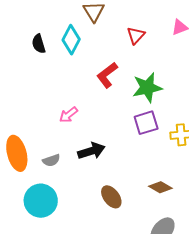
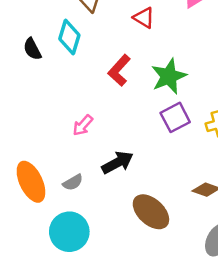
red triangle: (136, 35) -> (144, 18), turned -30
brown ellipse: (111, 197) -> (151, 212), size x1.4

